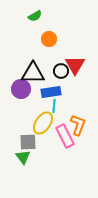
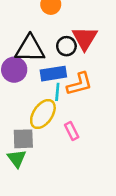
orange L-shape: (78, 125) -> (79, 84), moved, turned 55
pink rectangle: (65, 136) -> (72, 131), size x0.6

